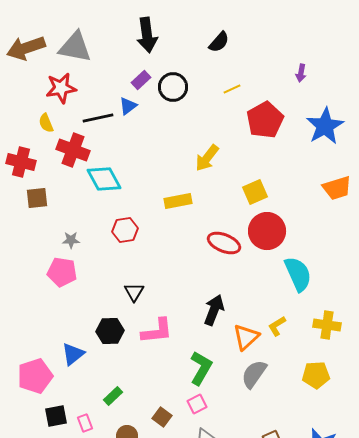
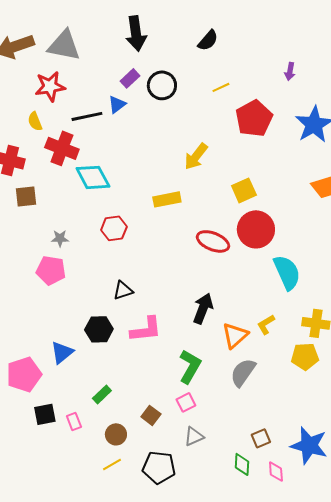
black triangle: (134, 292) -> (123, 290), turned 40
yellow pentagon: (316, 375) -> (305, 356), moved

